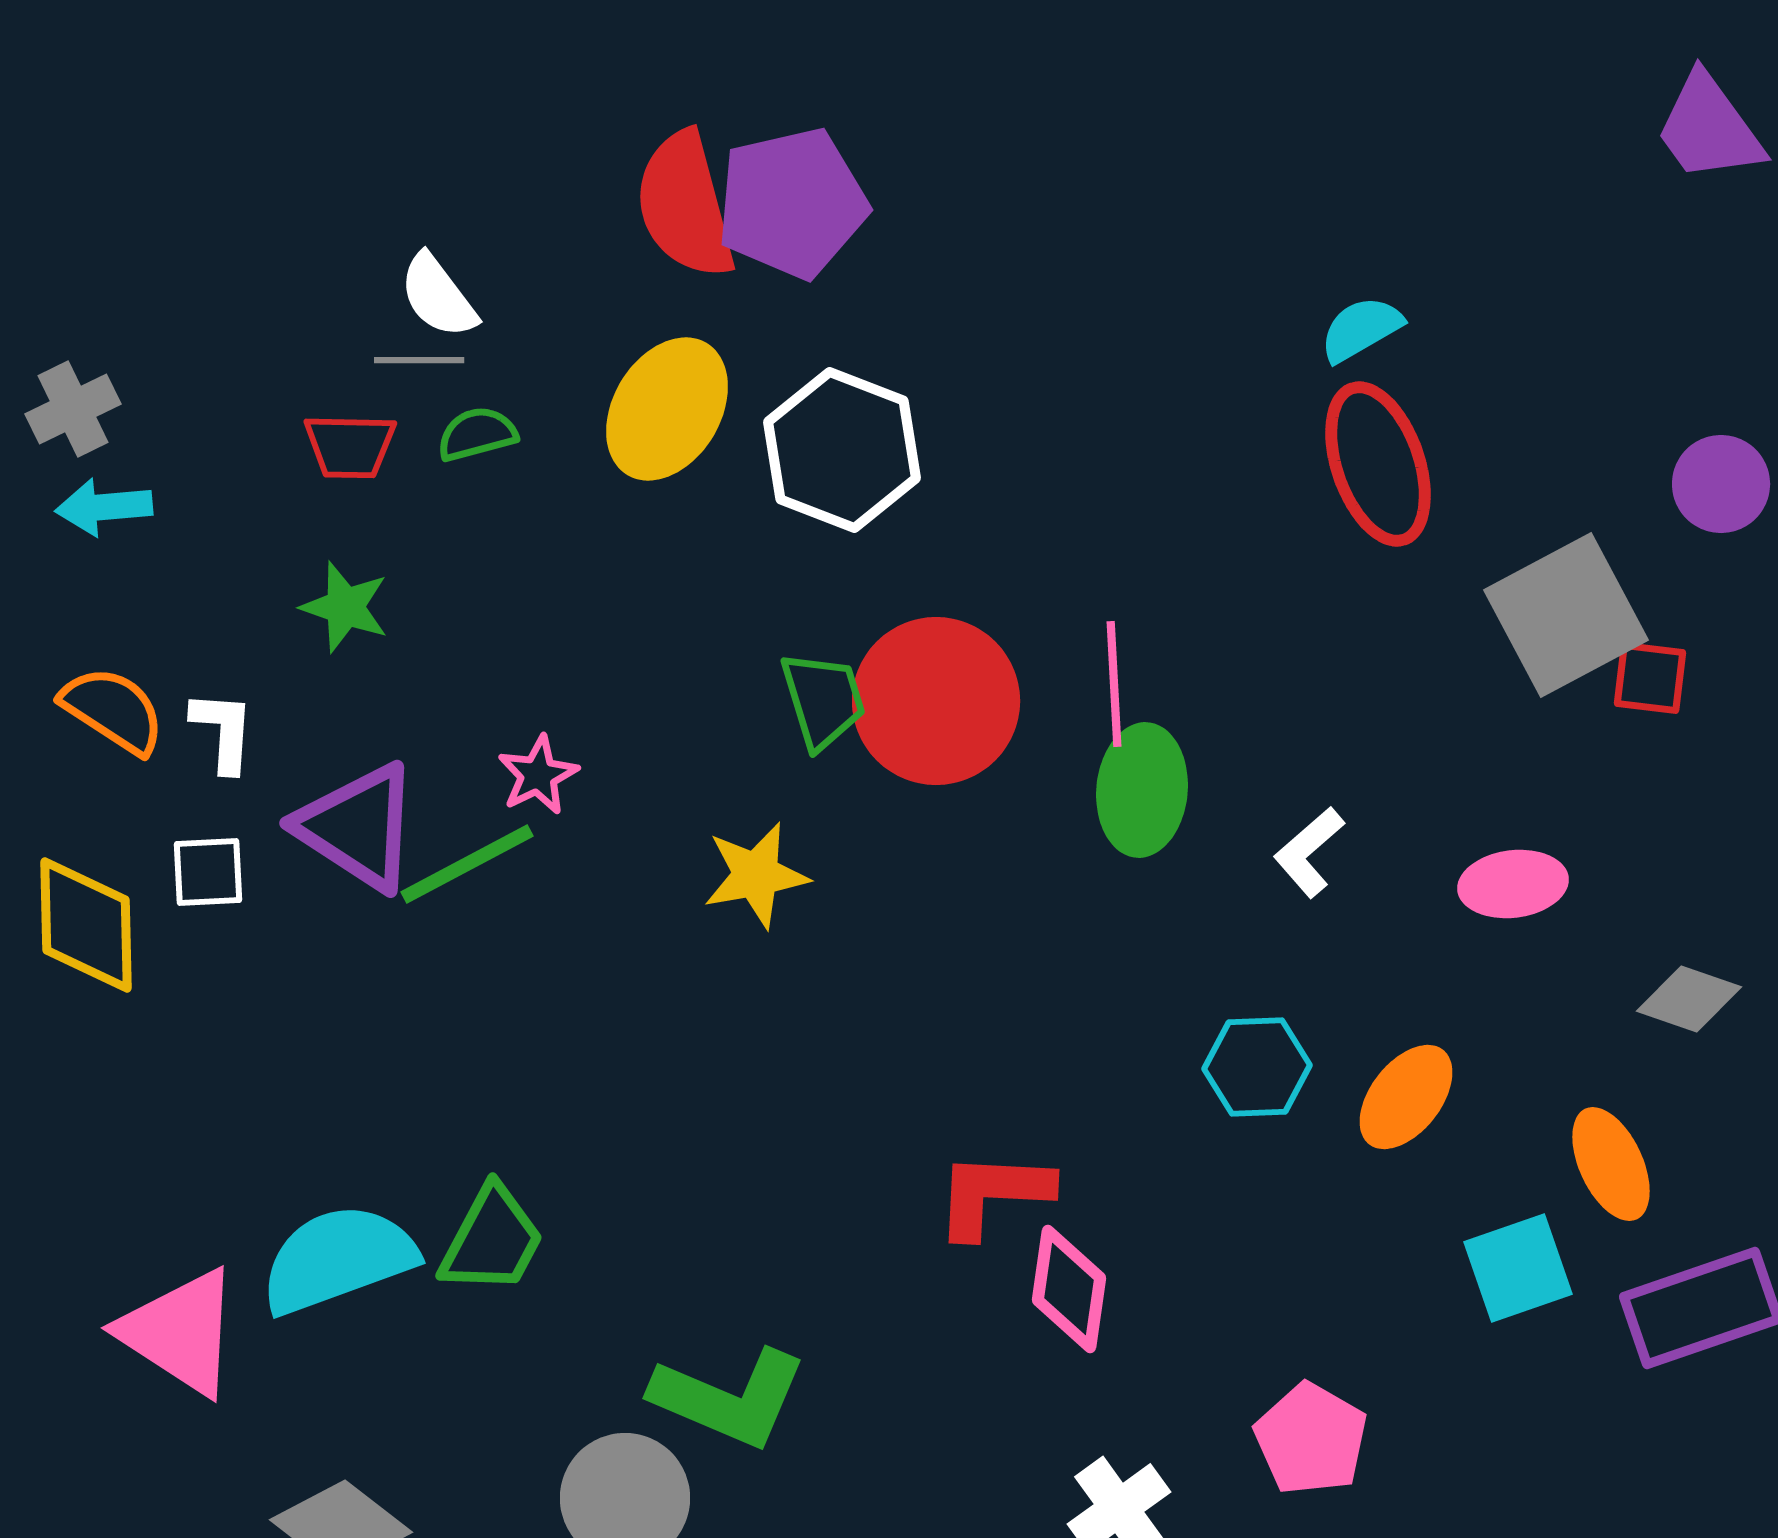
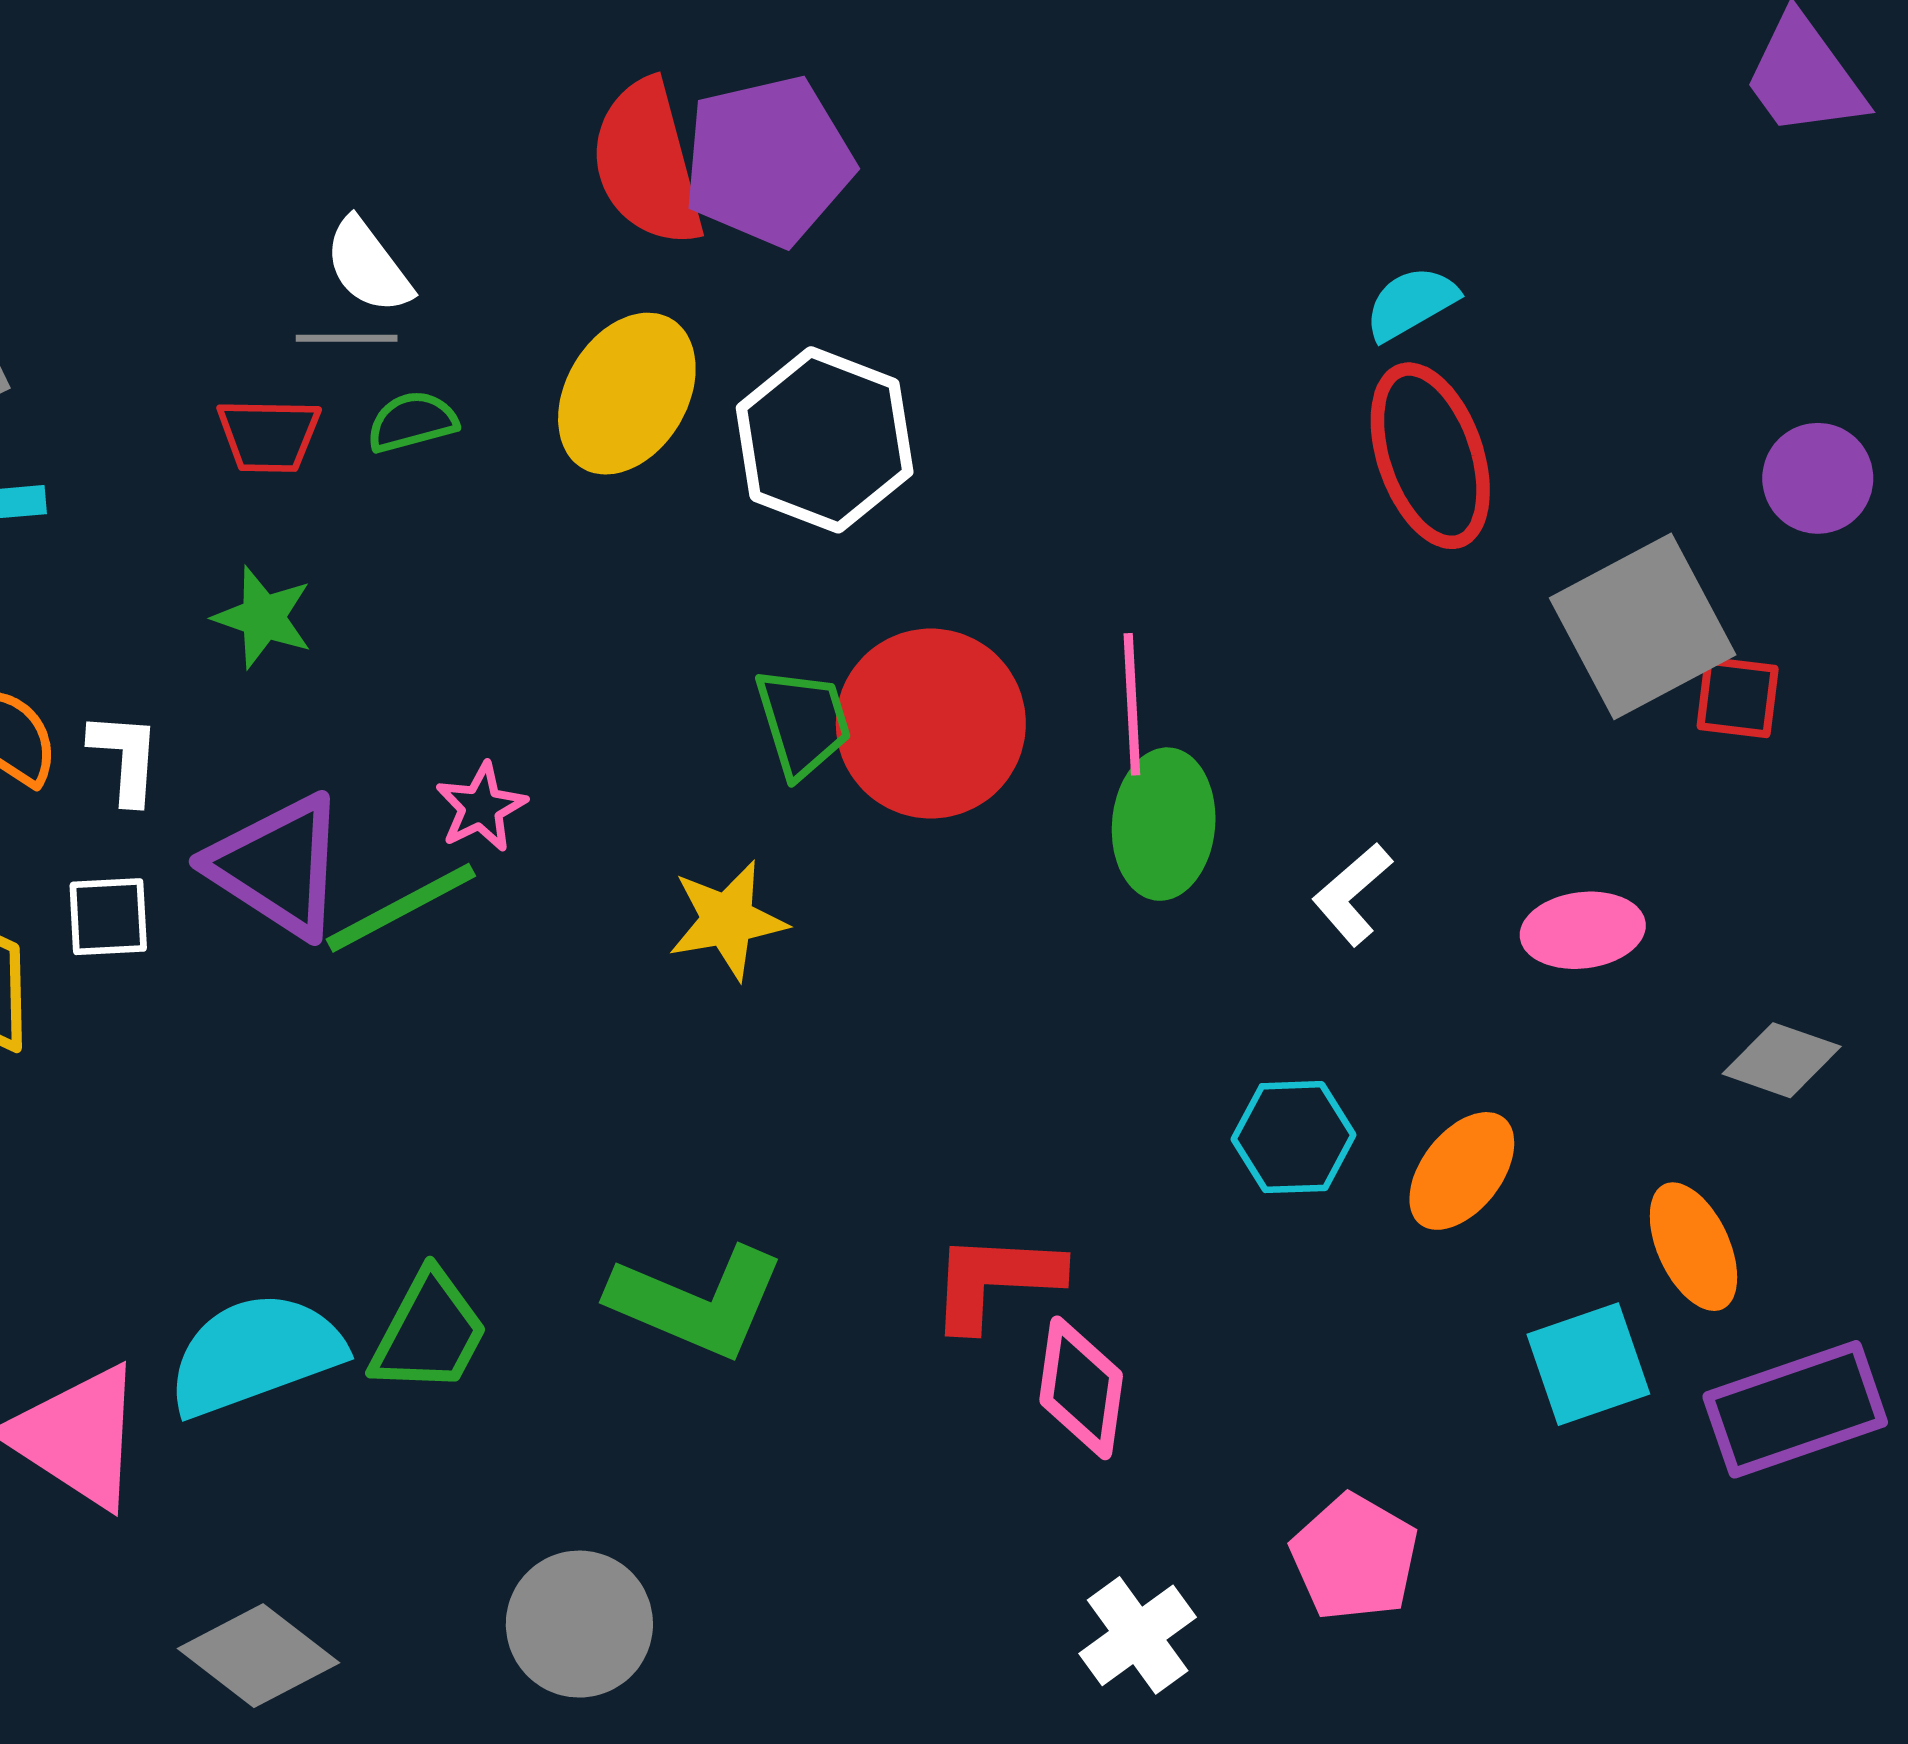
green L-shape: (729, 1398) -> (697, 1302), moved

